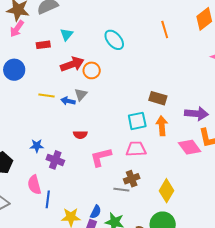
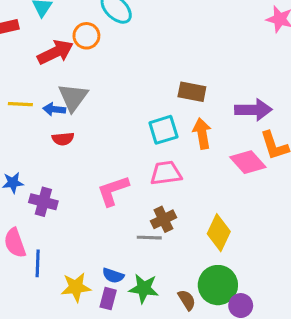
orange circle: (92, 70) -> (86, 36), moved
gray triangle: (81, 94) -> (73, 97), size x1.5
red semicircle: (80, 135) -> (63, 139), moved
blue semicircle: (96, 212) -> (113, 276), turned 88

